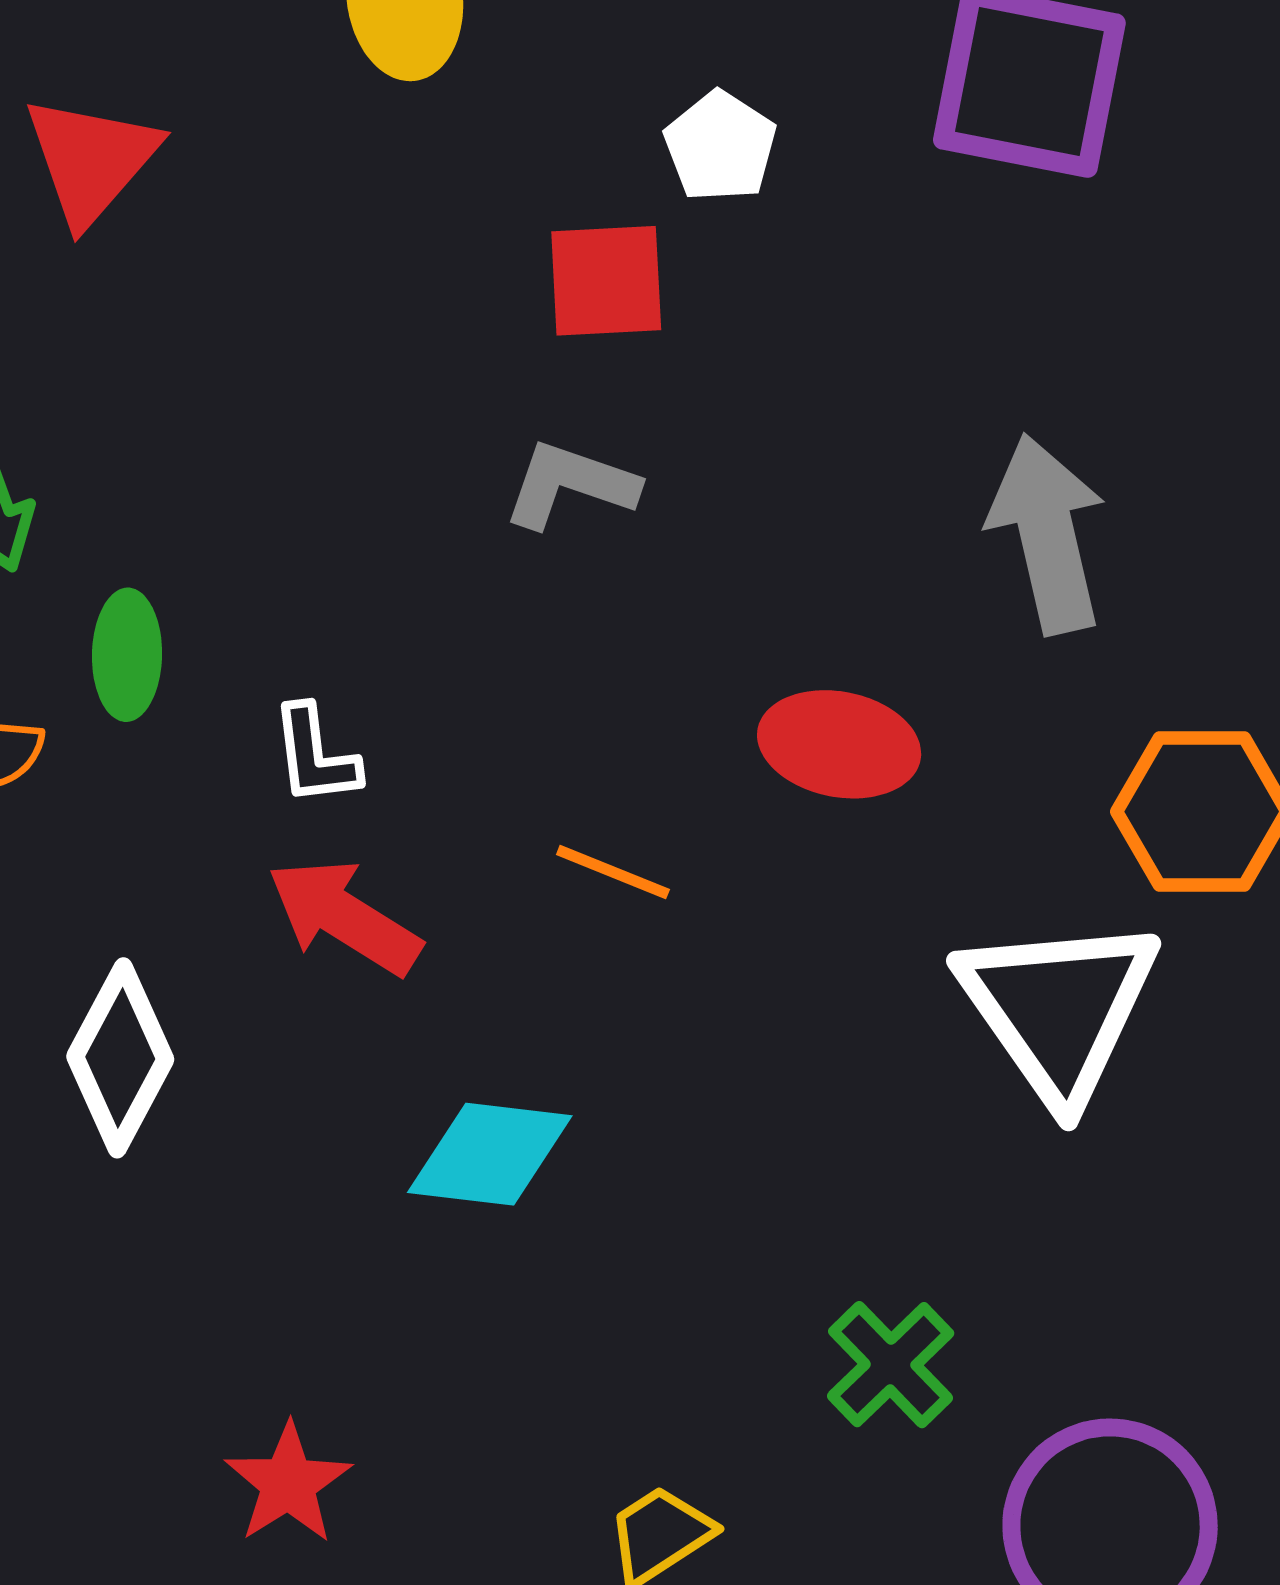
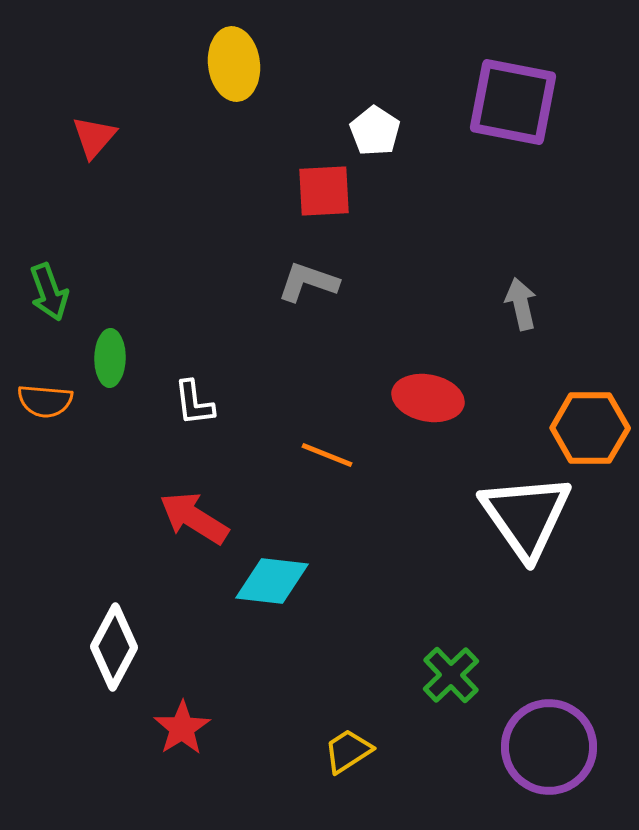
red triangle: (91, 160) -> (94, 137), size x0.7
gray arrow: (1047, 534) -> (521, 304), size x0.6
red arrow: (344, 917) -> (194, 518), moved
white diamond: (120, 1058) -> (114, 647), moved

